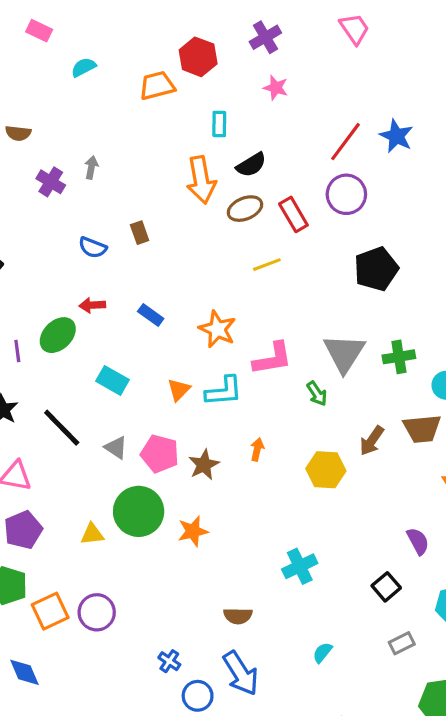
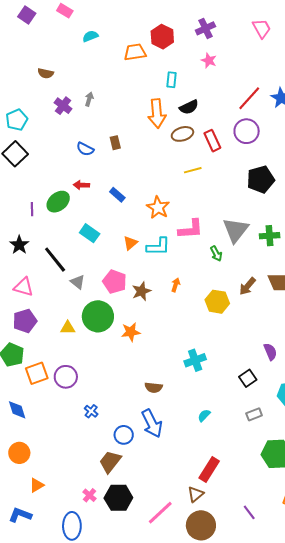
gray triangle: (116, 447) -> (78, 282), moved
blue cross: (169, 661) -> (91, 411), moved

